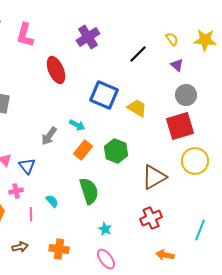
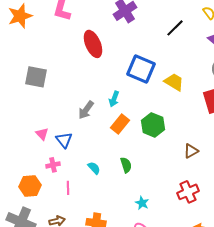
cyan arrow: (77, 125) -> (114, 99), turned 84
brown triangle: (154, 177) -> (191, 151), size x0.6
green semicircle: (89, 191) -> (126, 165), size x0.6
cyan semicircle: (52, 201) -> (94, 168), moved

